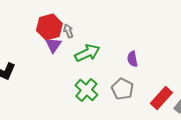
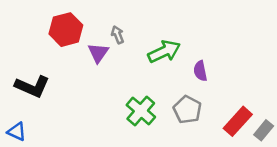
red hexagon: (49, 27) -> (66, 30), moved
green arrow: (87, 53) -> (164, 51), moved

